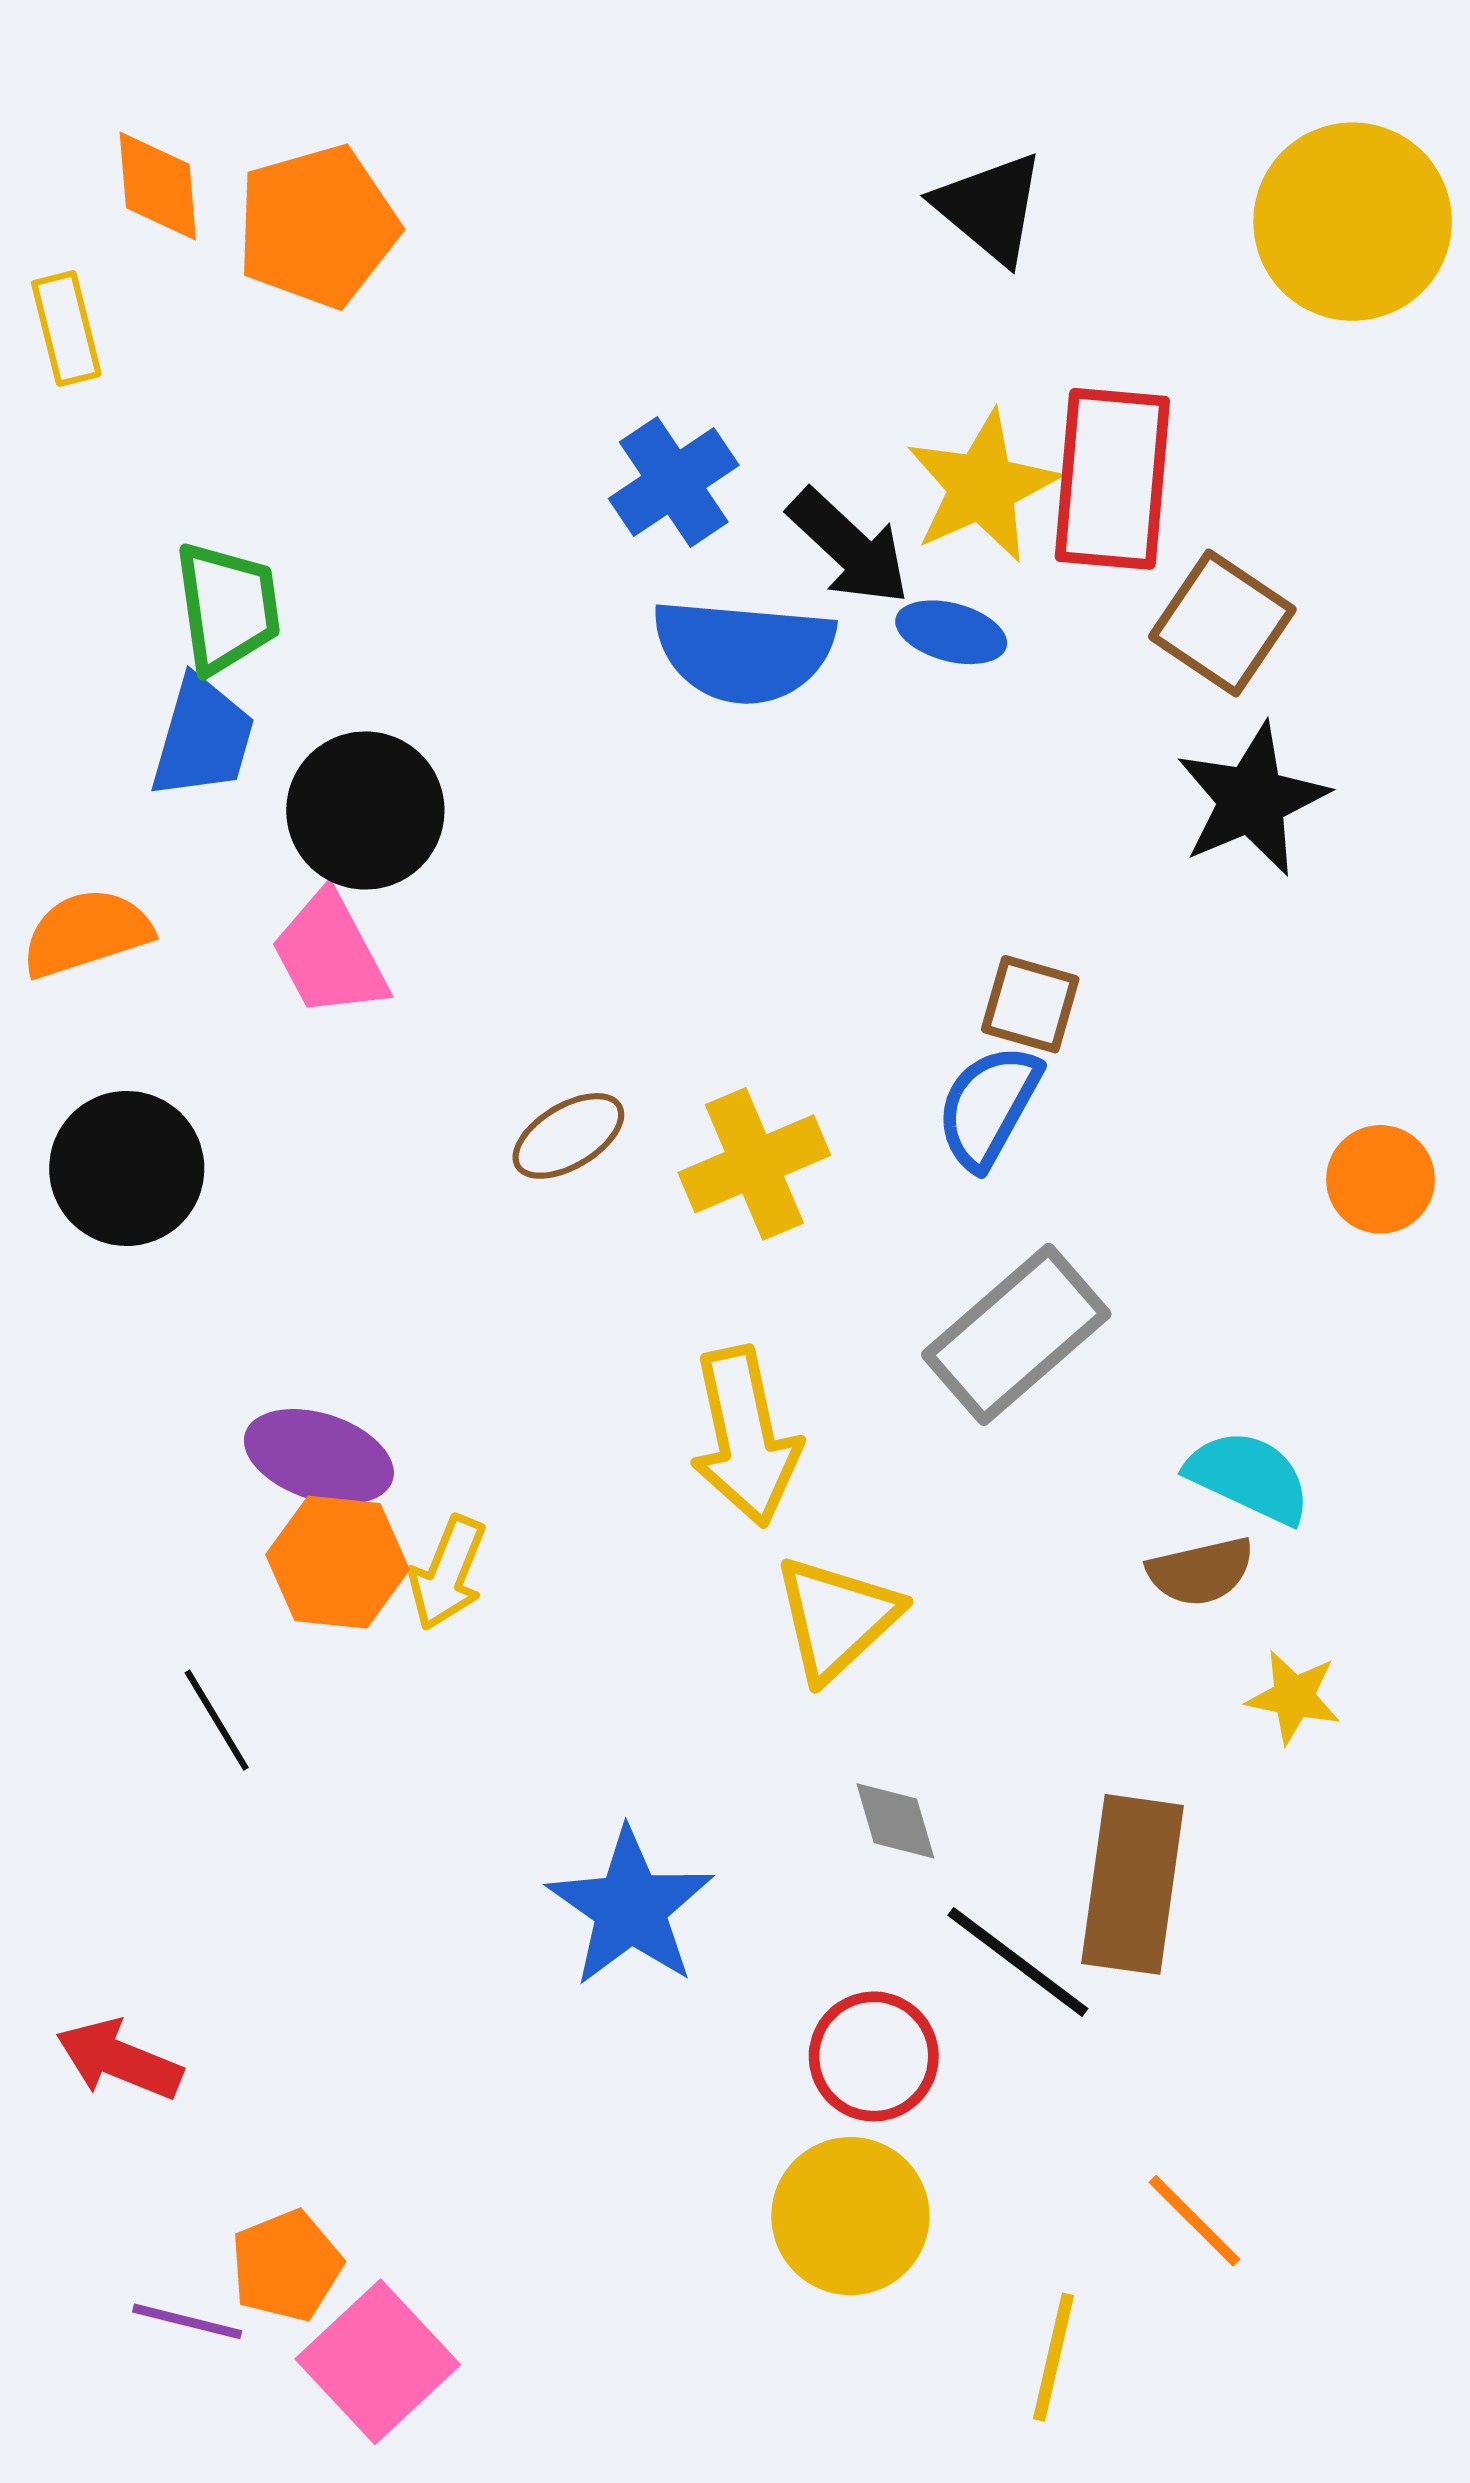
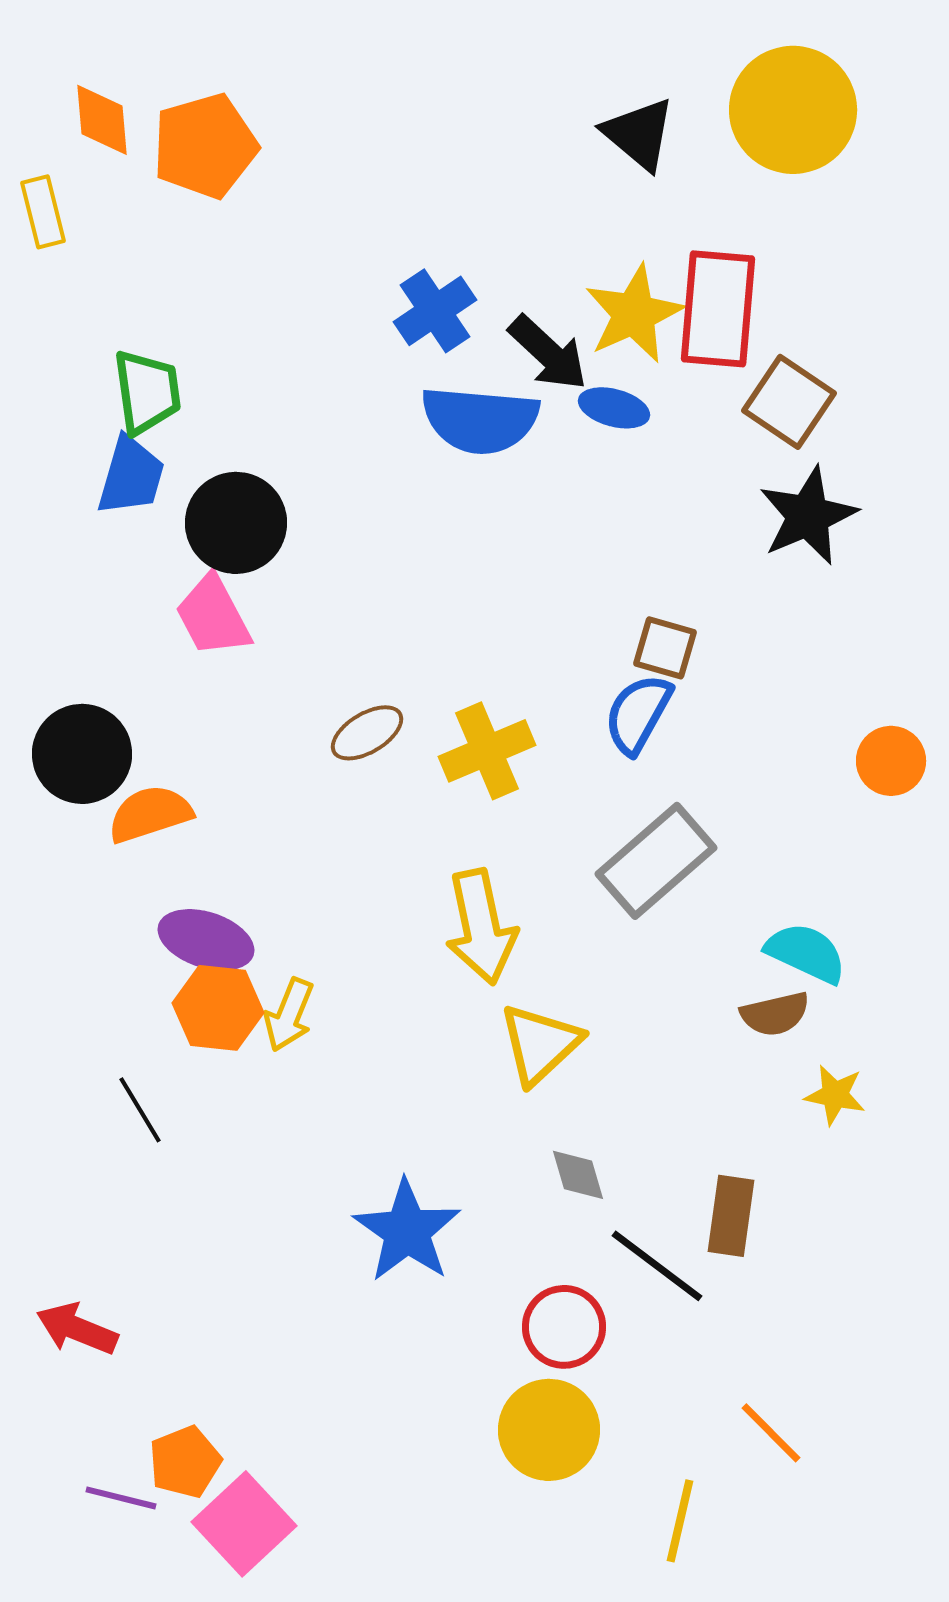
yellow circle: (1353, 222) -> (793, 110), moved
orange semicircle: (86, 933) -> (150, 814), moved
brown rectangle: (1132, 1884) -> (731, 1216), size x0.7

